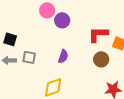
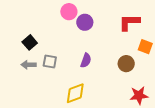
red L-shape: (98, 34) -> (129, 22), moved
black square: (10, 39) -> (30, 42), turned 32

